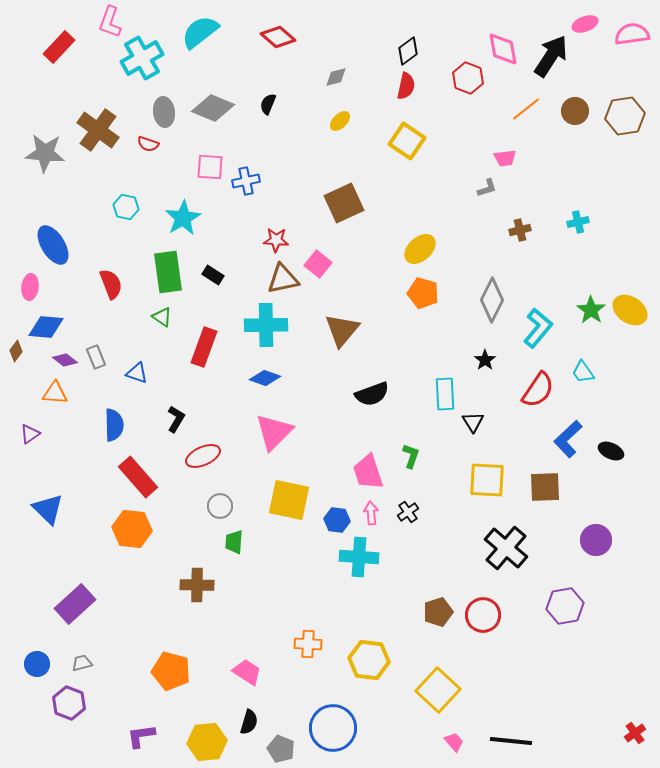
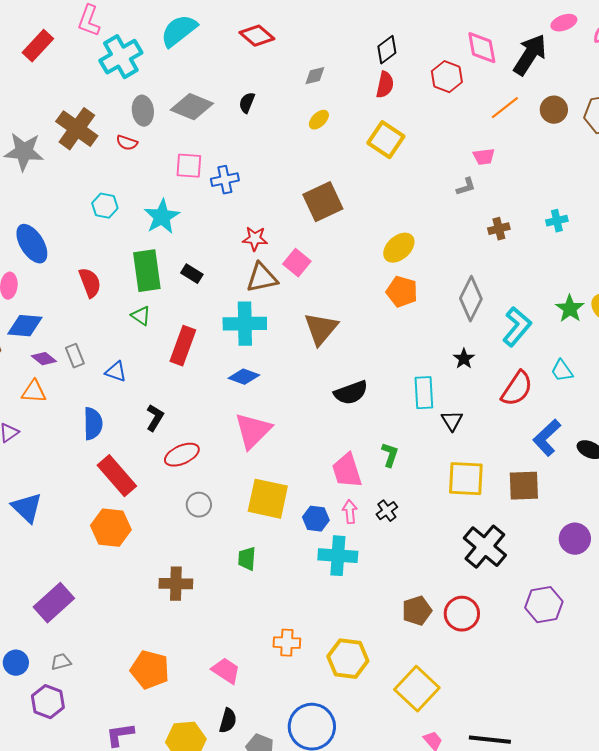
green trapezoid: (234, 542) -> (247, 559), moved

